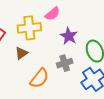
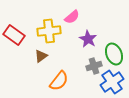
gray cross: (65, 63) -> (94, 66), moved

